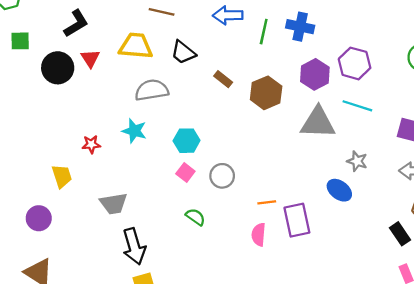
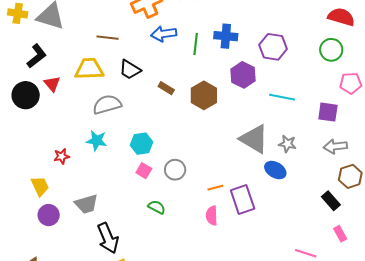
purple hexagon: (355, 63) -> (273, 47), moved
gray triangle: (318, 123) -> (254, 139), moved, turned 36
purple circle: (39, 218) -> (49, 215), moved

